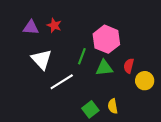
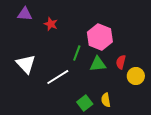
purple triangle: (31, 27) -> (25, 14), moved
white triangle: (41, 59) -> (26, 64), moved

